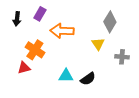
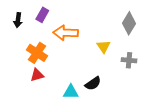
gray diamond: (110, 22) -> (129, 23), moved
red triangle: (24, 68) -> (37, 75), moved
cyan triangle: (66, 76) -> (71, 92), moved

